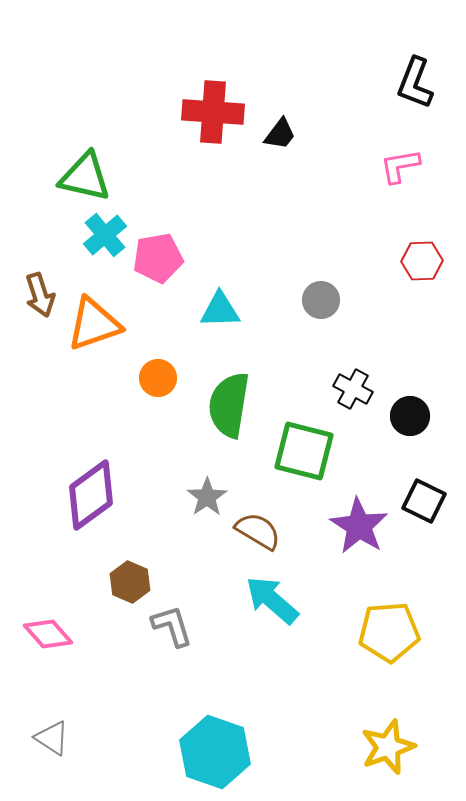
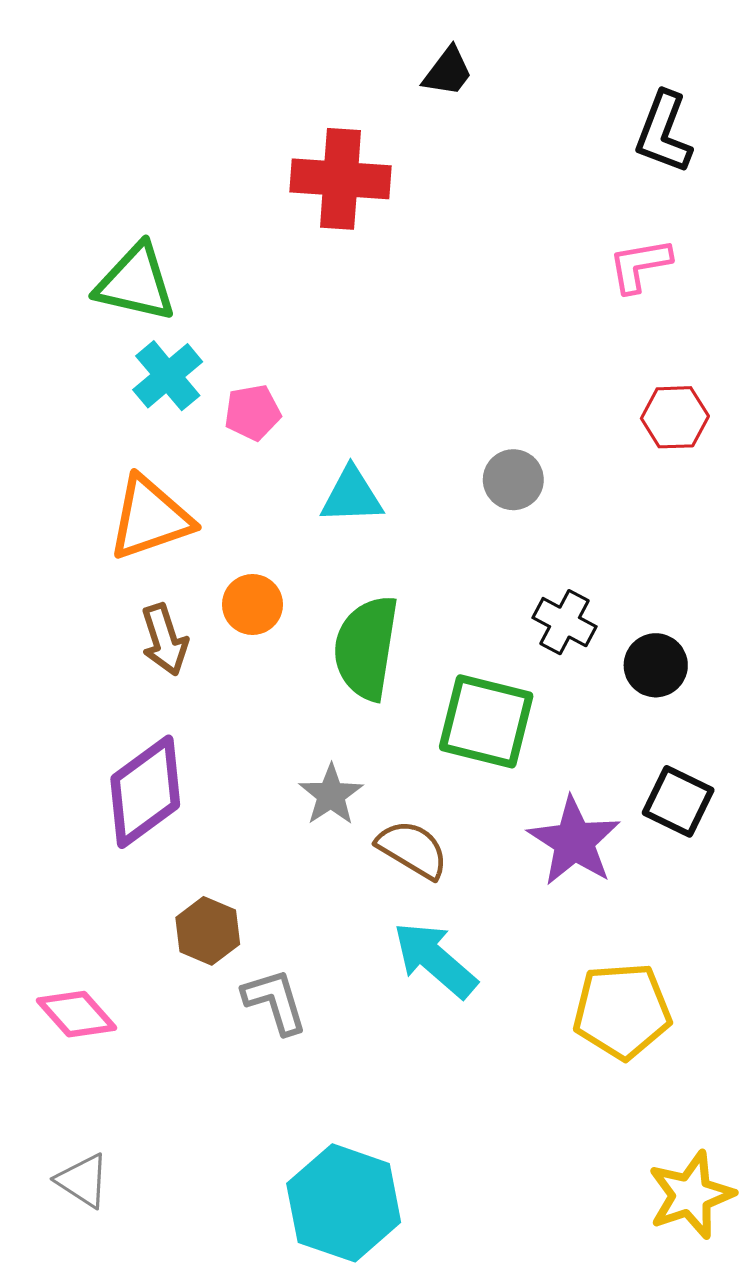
black trapezoid: (280, 134) -> (448, 72), moved
pink pentagon: (158, 258) -> (252, 412), size x0.7
brown arrow: (40, 295) -> (164, 640), moved
yellow star: (388, 747) -> (691, 1195), moved

